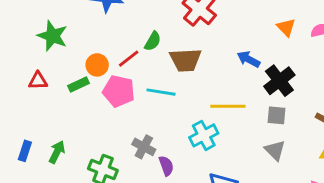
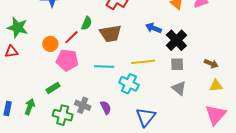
red triangle: (38, 81) -> (11, 52), moved
green rectangle: (79, 85) -> (53, 88), moved
cyan line: (161, 92) -> (104, 66), moved
cyan cross: (204, 135) -> (129, 84), turned -30
gray cross: (144, 147) -> (83, 105), moved

